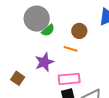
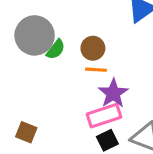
brown circle: (79, 31) -> (93, 48), moved
purple star: (44, 62) -> (113, 93), moved

